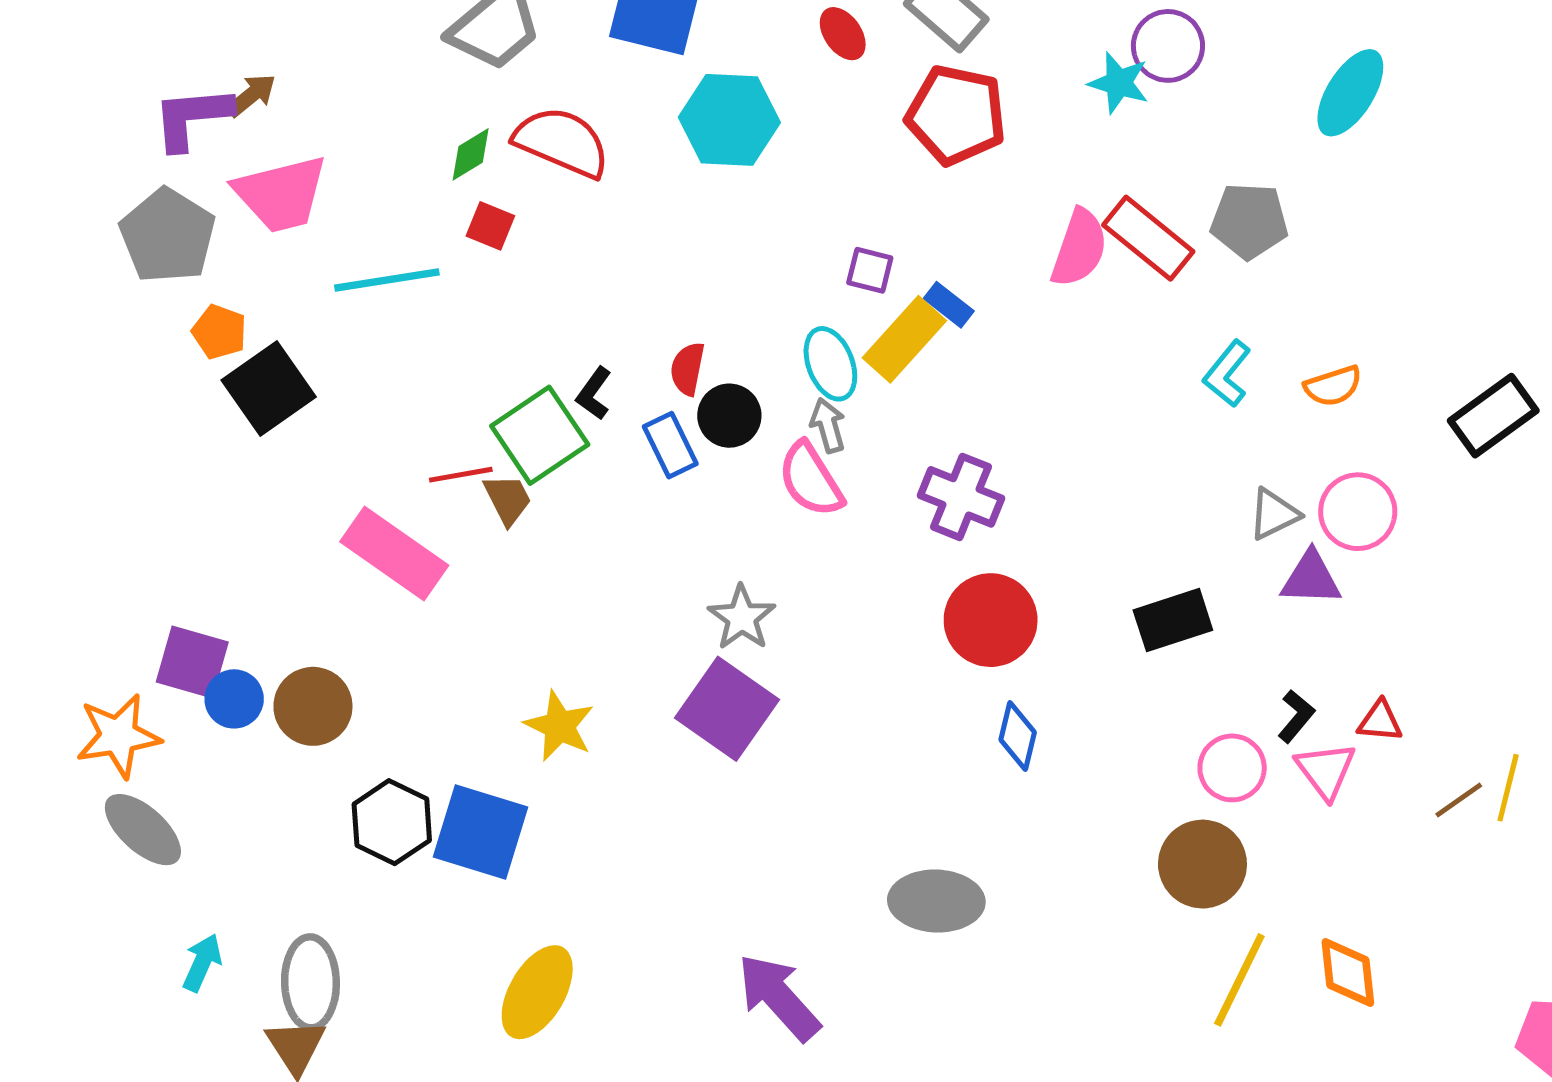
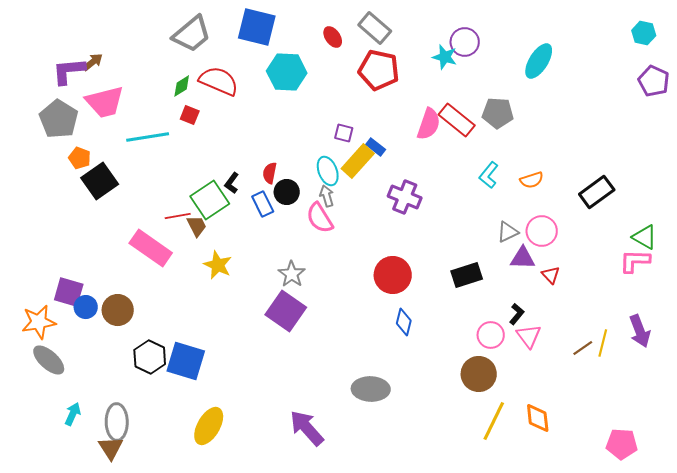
purple cross: (961, 497) -> (405, 197), moved
red triangle: (1380, 721) -> (551, 275), moved, turned 42
yellow star: (559, 726) -> (218, 265), moved

